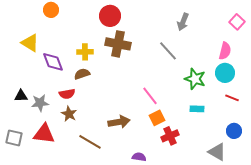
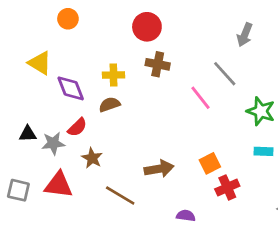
brown cross: (118, 44) -> (158, 64), size x0.7
red semicircle: (67, 94) -> (77, 127), moved, turned -35
pink line: (150, 96) -> (201, 98), moved

